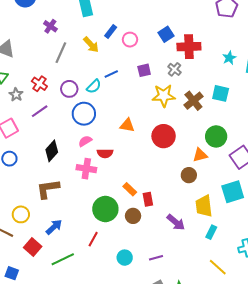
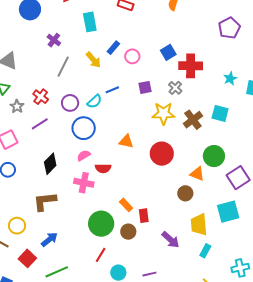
orange triangle: (200, 155) -> (197, 174), turned 35
red line: (93, 239) -> (101, 255), moved

